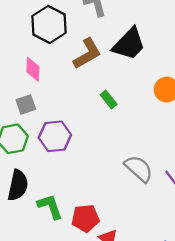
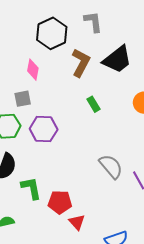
brown L-shape: (87, 54) -> (81, 63), turned -40

